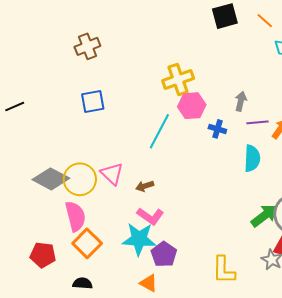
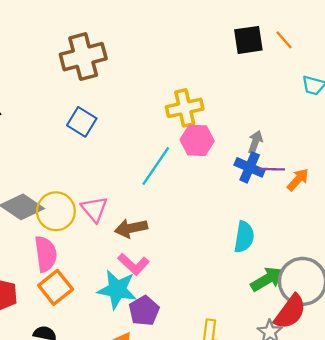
orange line: (265, 21) -> (284, 40), moved
brown cross: (87, 46) -> (83, 57), size x1.5
blue square: (93, 101) -> (82, 122), turned 35
blue cross: (217, 129) -> (250, 167), moved, size x1.4
cyan semicircle: (252, 158) -> (244, 237), moved
brown arrow: (145, 186) -> (131, 228), size x1.5

